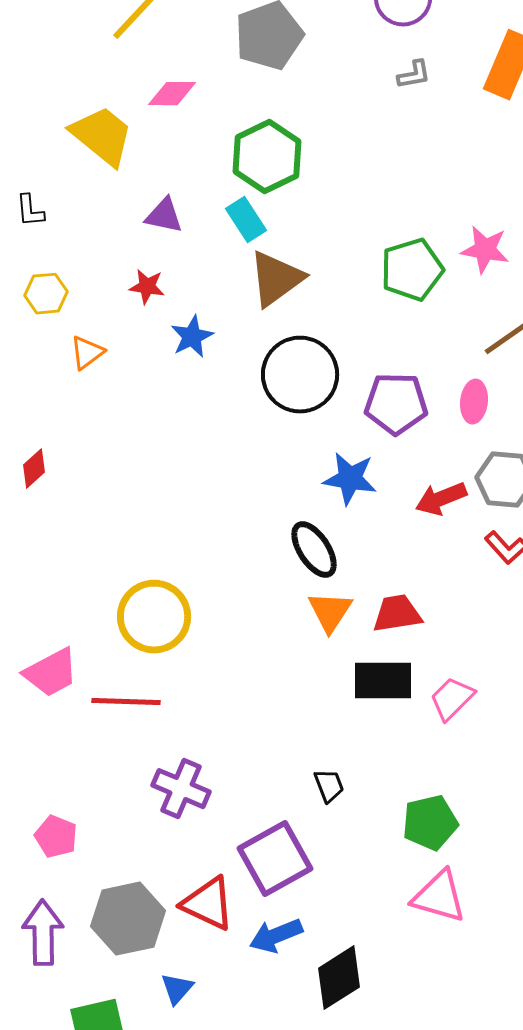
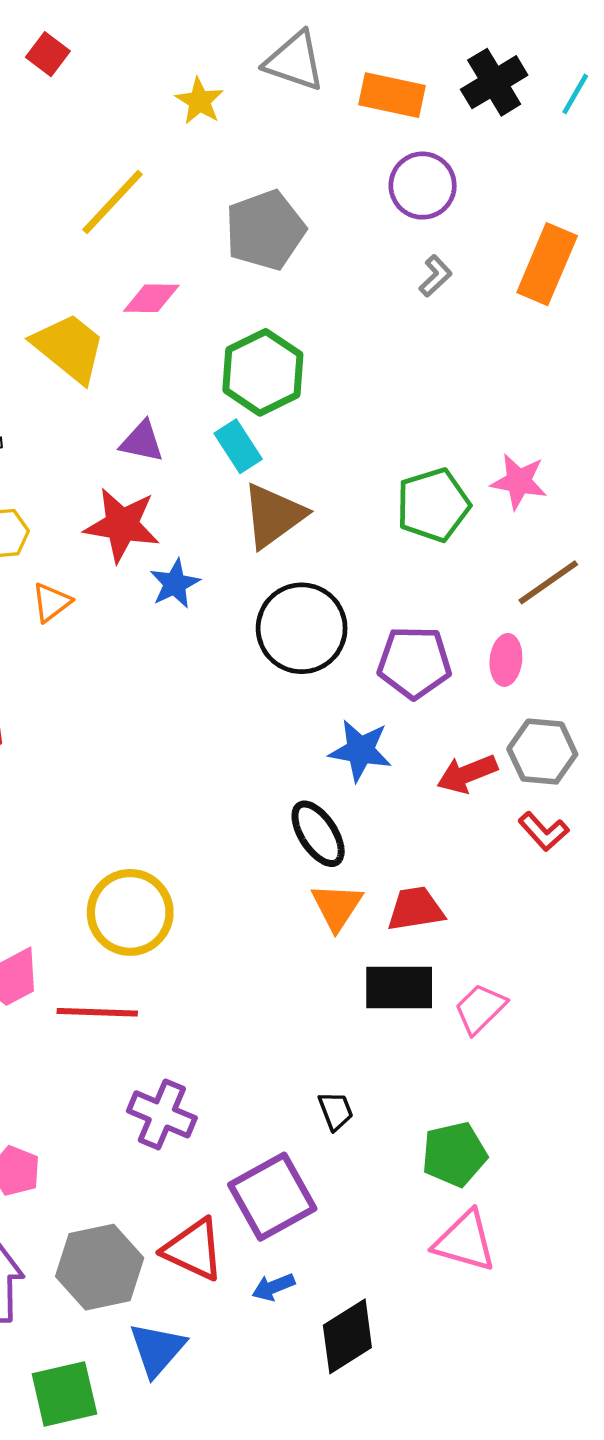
gray L-shape: (414, 75) -> (435, 276), turned -33
red star: (147, 287) -> (122, 525), size x1.8
blue arrow: (276, 936) -> (273, 1287), size x0.7
blue triangle: (177, 989) -> (157, 1349), size x1.5

